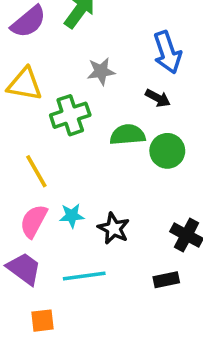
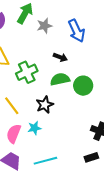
gray star: (101, 71) -> (44, 26), moved
black arrow: (158, 98) -> (60, 57), moved
black star: (114, 228) -> (45, 105), moved, turned 30

